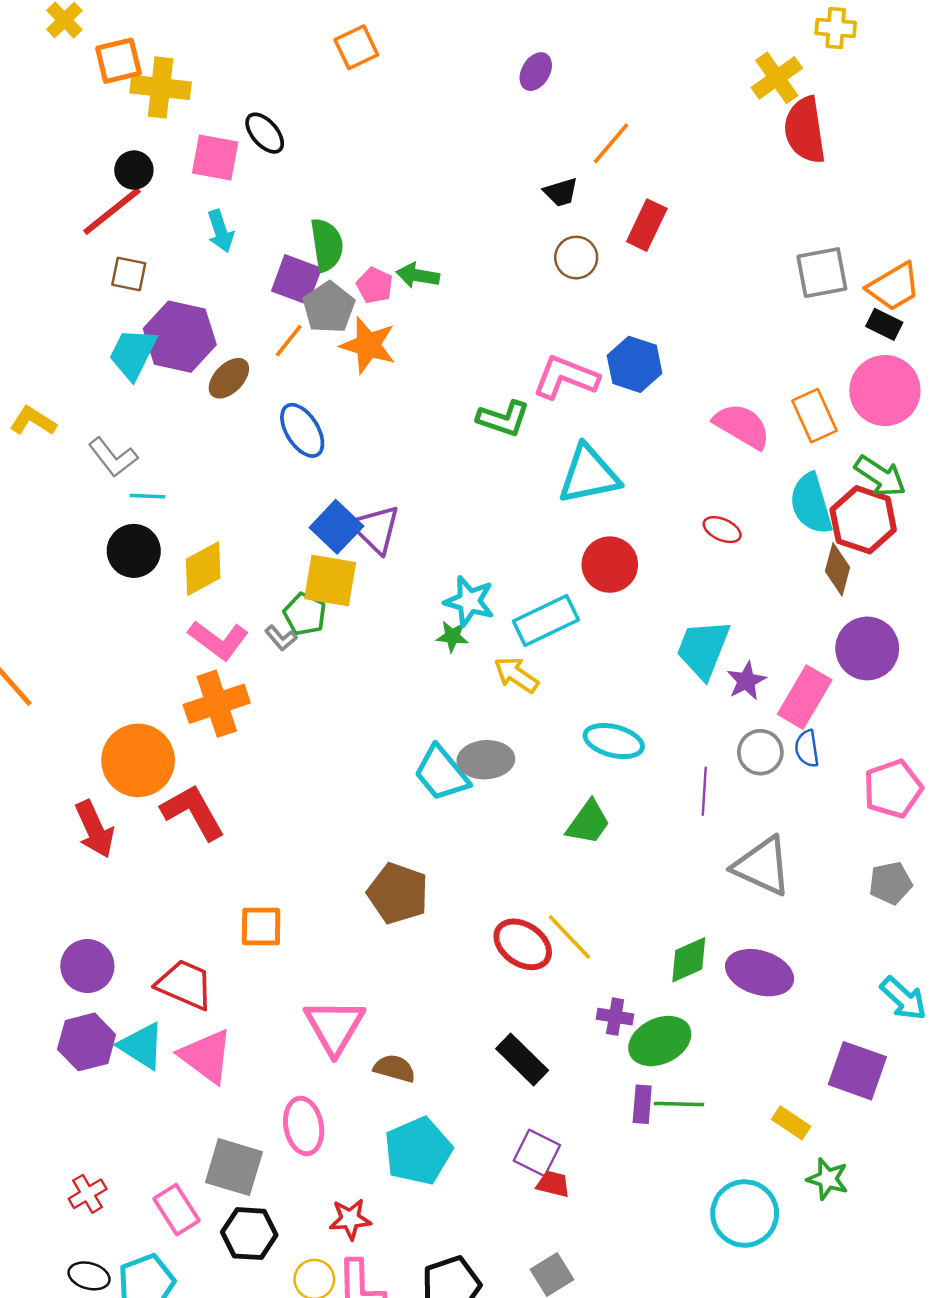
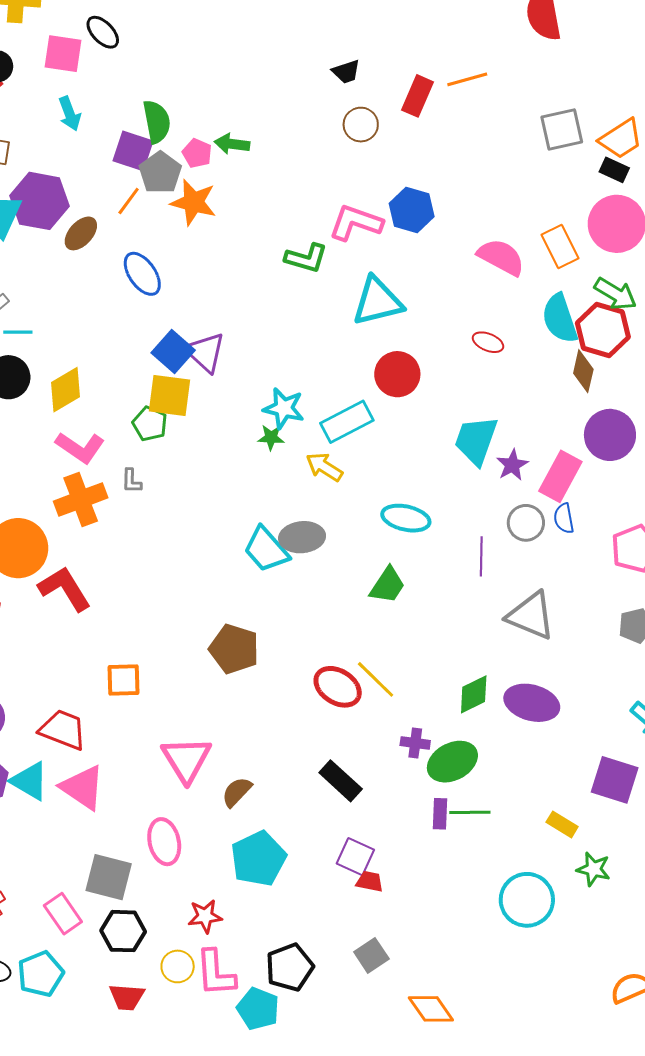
orange line: (611, 143) -> (467, 79), moved, turned 36
gray L-shape: (281, 638) -> (131, 481), moved, turned 44
brown semicircle: (395, 1068) -> (237, 792), turned -60

